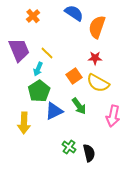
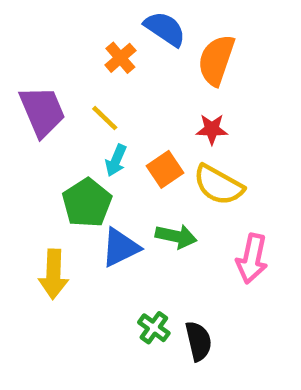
orange cross: (33, 16) -> (120, 58), moved
cyan arrow: (38, 69) -> (116, 160), moved
green arrow: (79, 106) -> (176, 236), turned -42

